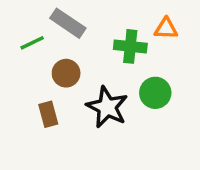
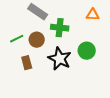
green line: (32, 43) -> (17, 39), moved
green cross: (130, 46) -> (60, 28), moved

